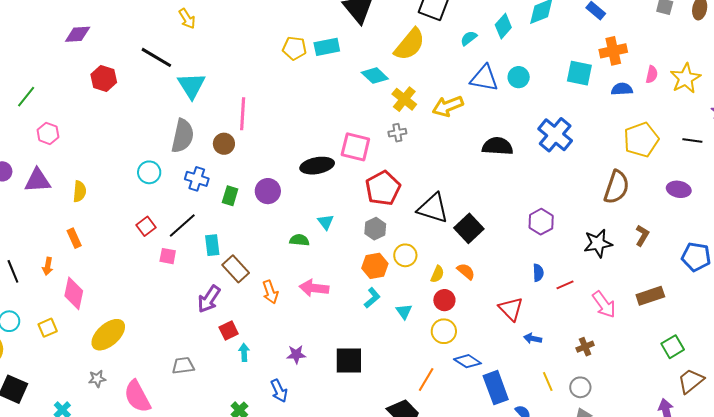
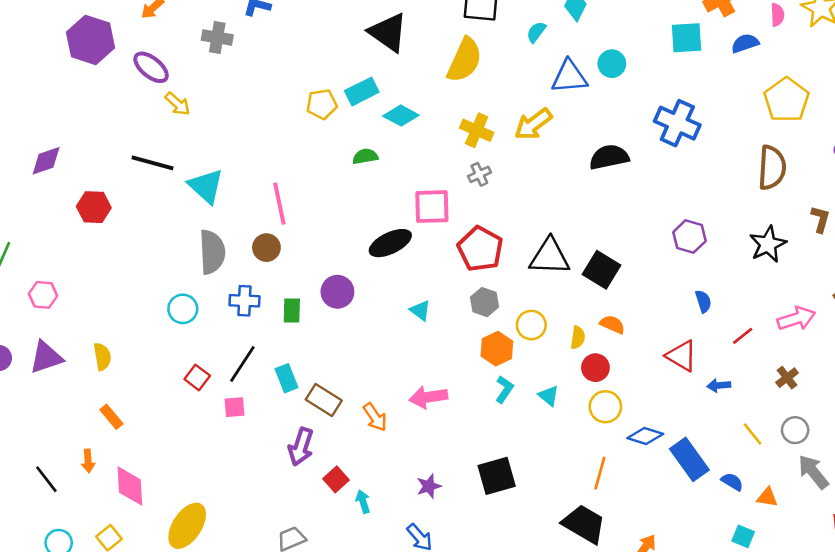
cyan diamond: (375, 76) -> (401, 116), moved
green semicircle: (299, 240) -> (365, 156), moved
red line: (565, 285) -> (743, 336), moved
pink arrow: (604, 304) -> (796, 319), turned -56

